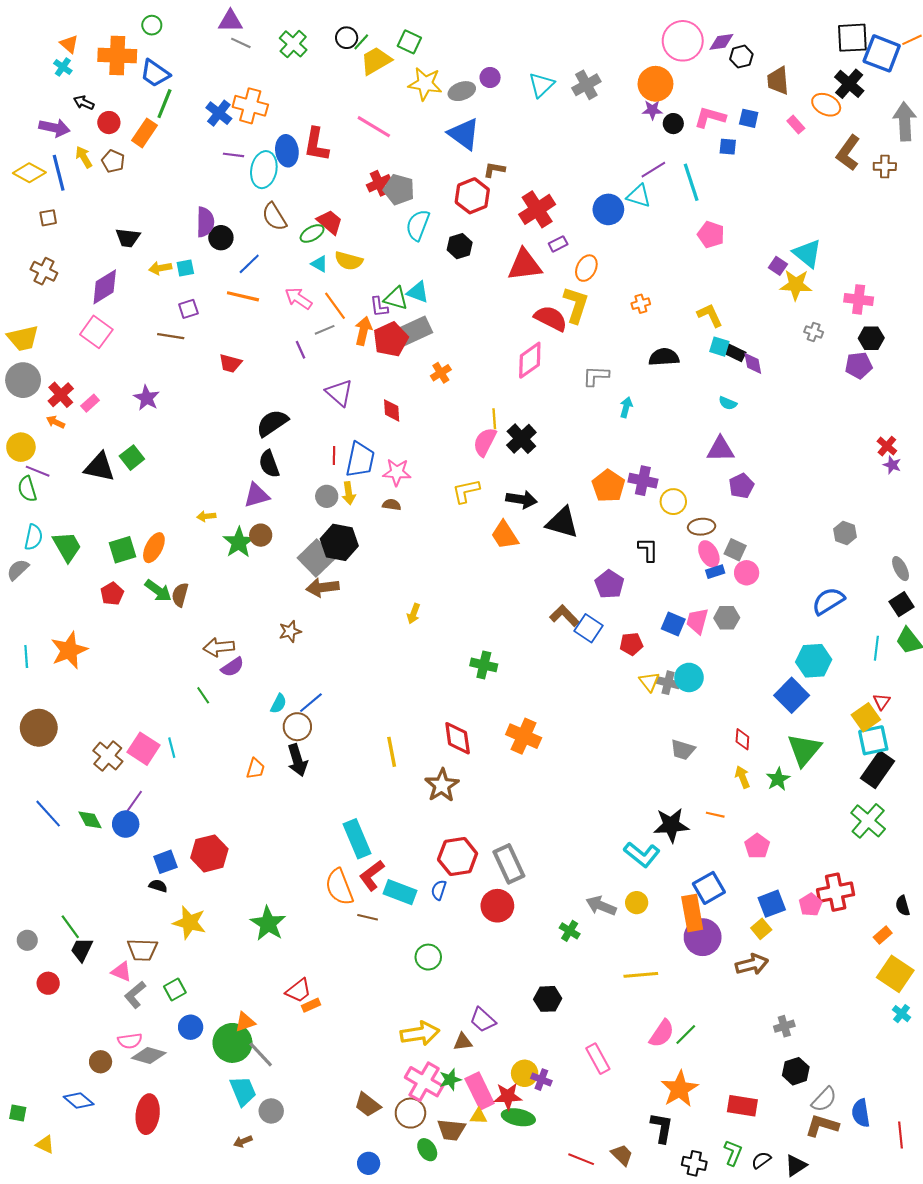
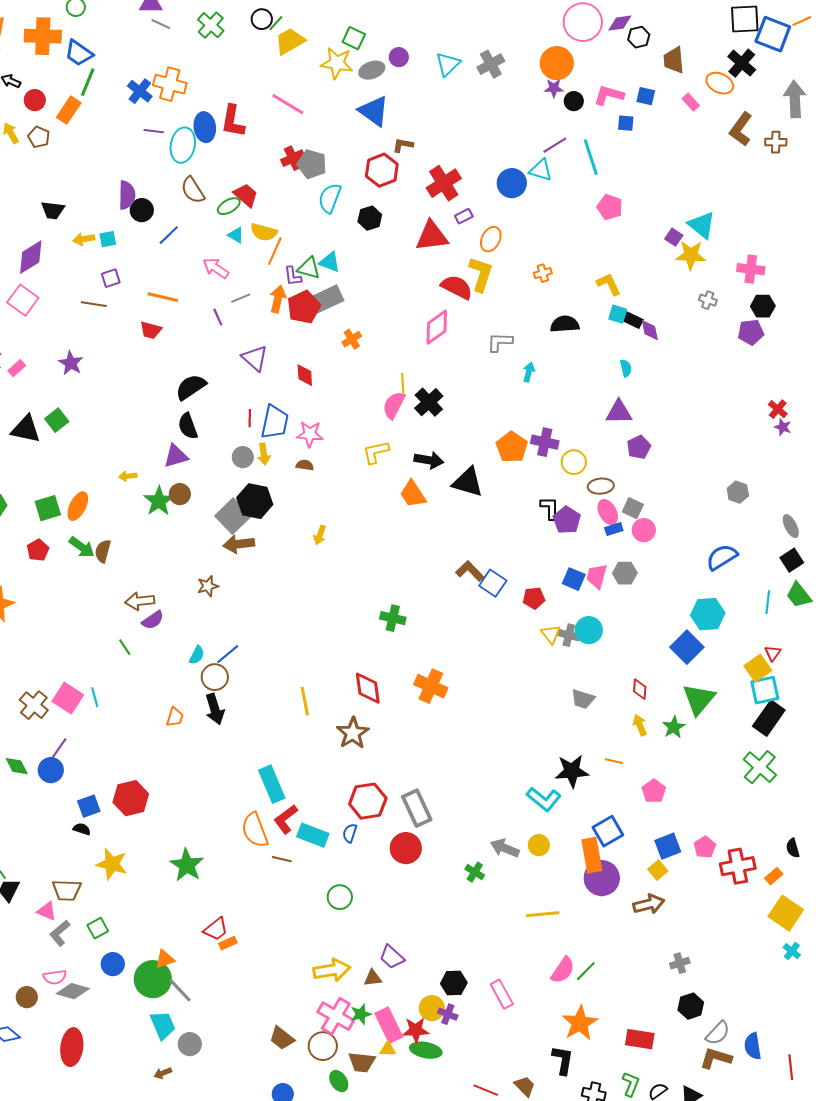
green square: (409, 42) -> (354, 38), moved
orange line: (243, 296) -> (163, 297), moved
orange line: (335, 306) -> (275, 251), moved, turned 60
cyan semicircle: (728, 403) -> (626, 368), turned -126
purple pentagon: (609, 584) -> (567, 520), moved
yellow arrow: (414, 614) -> (320, 535), moved
red cross: (836, 892) -> (738, 866), moved
black hexagon: (548, 999) -> (454, 983), moved

